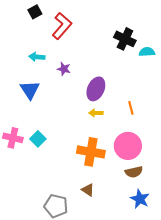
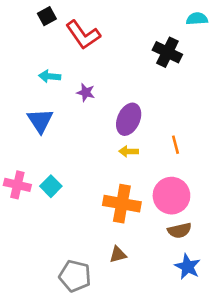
red L-shape: (62, 26) -> (83, 35), turned 104
cyan semicircle: (147, 52) -> (197, 19), moved
brown triangle: (88, 190) -> (118, 255), turned -48

